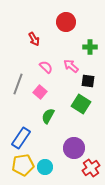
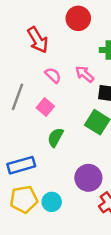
red arrow: (34, 39) -> (38, 40), size x1.5
blue rectangle: (21, 138) -> (21, 165), turned 40

